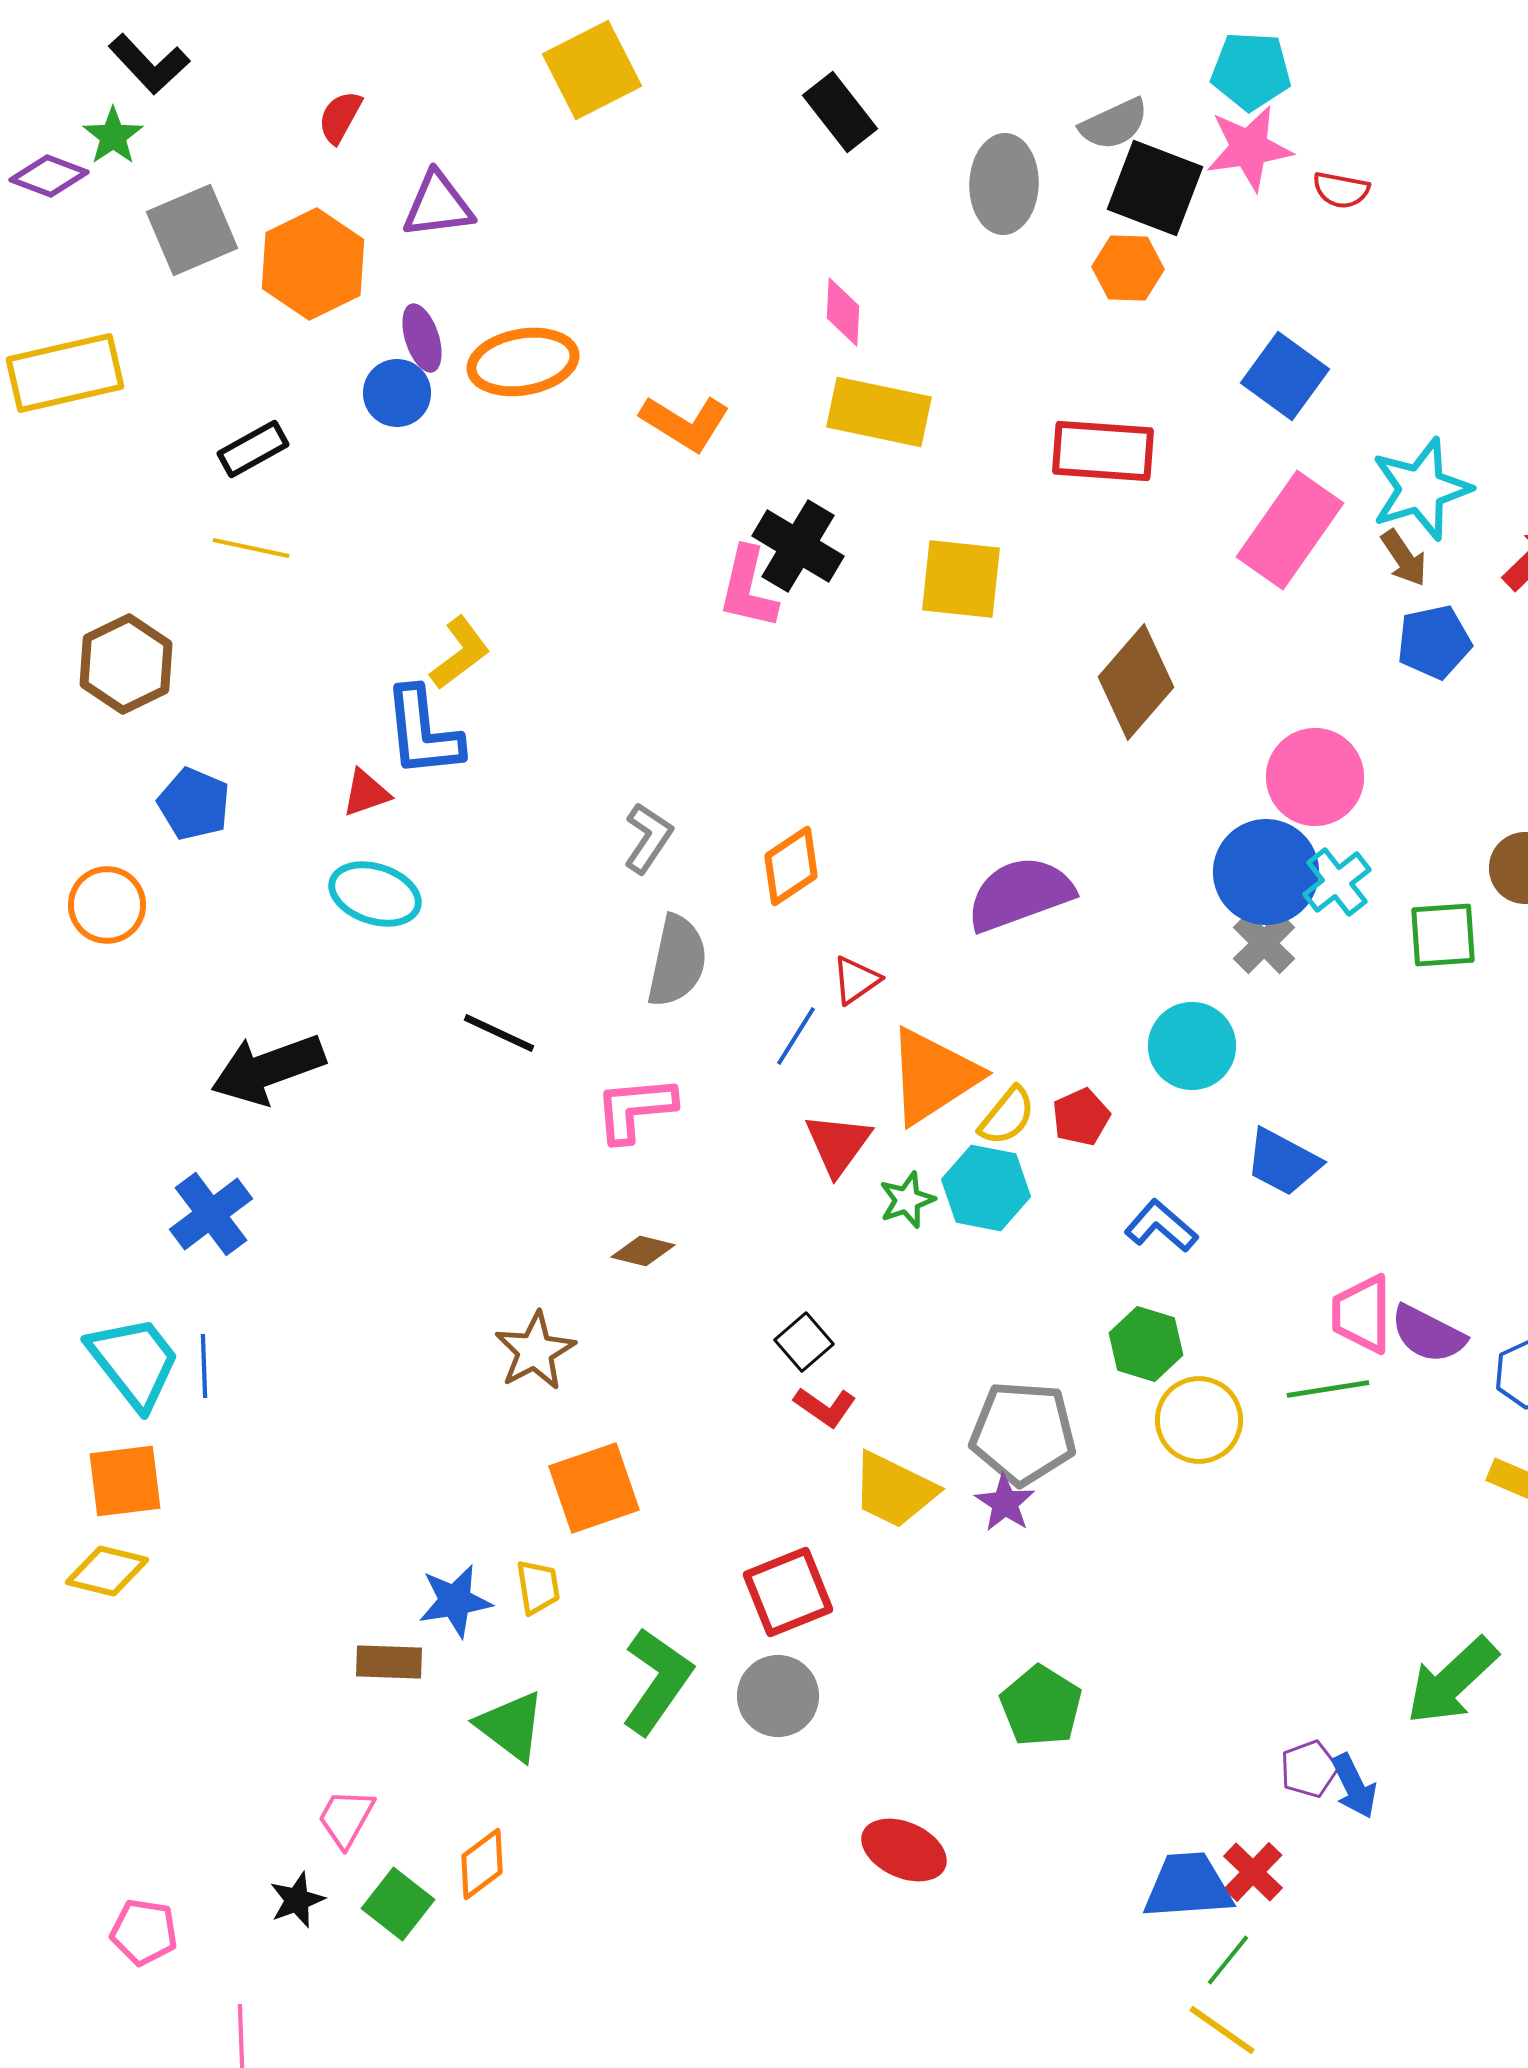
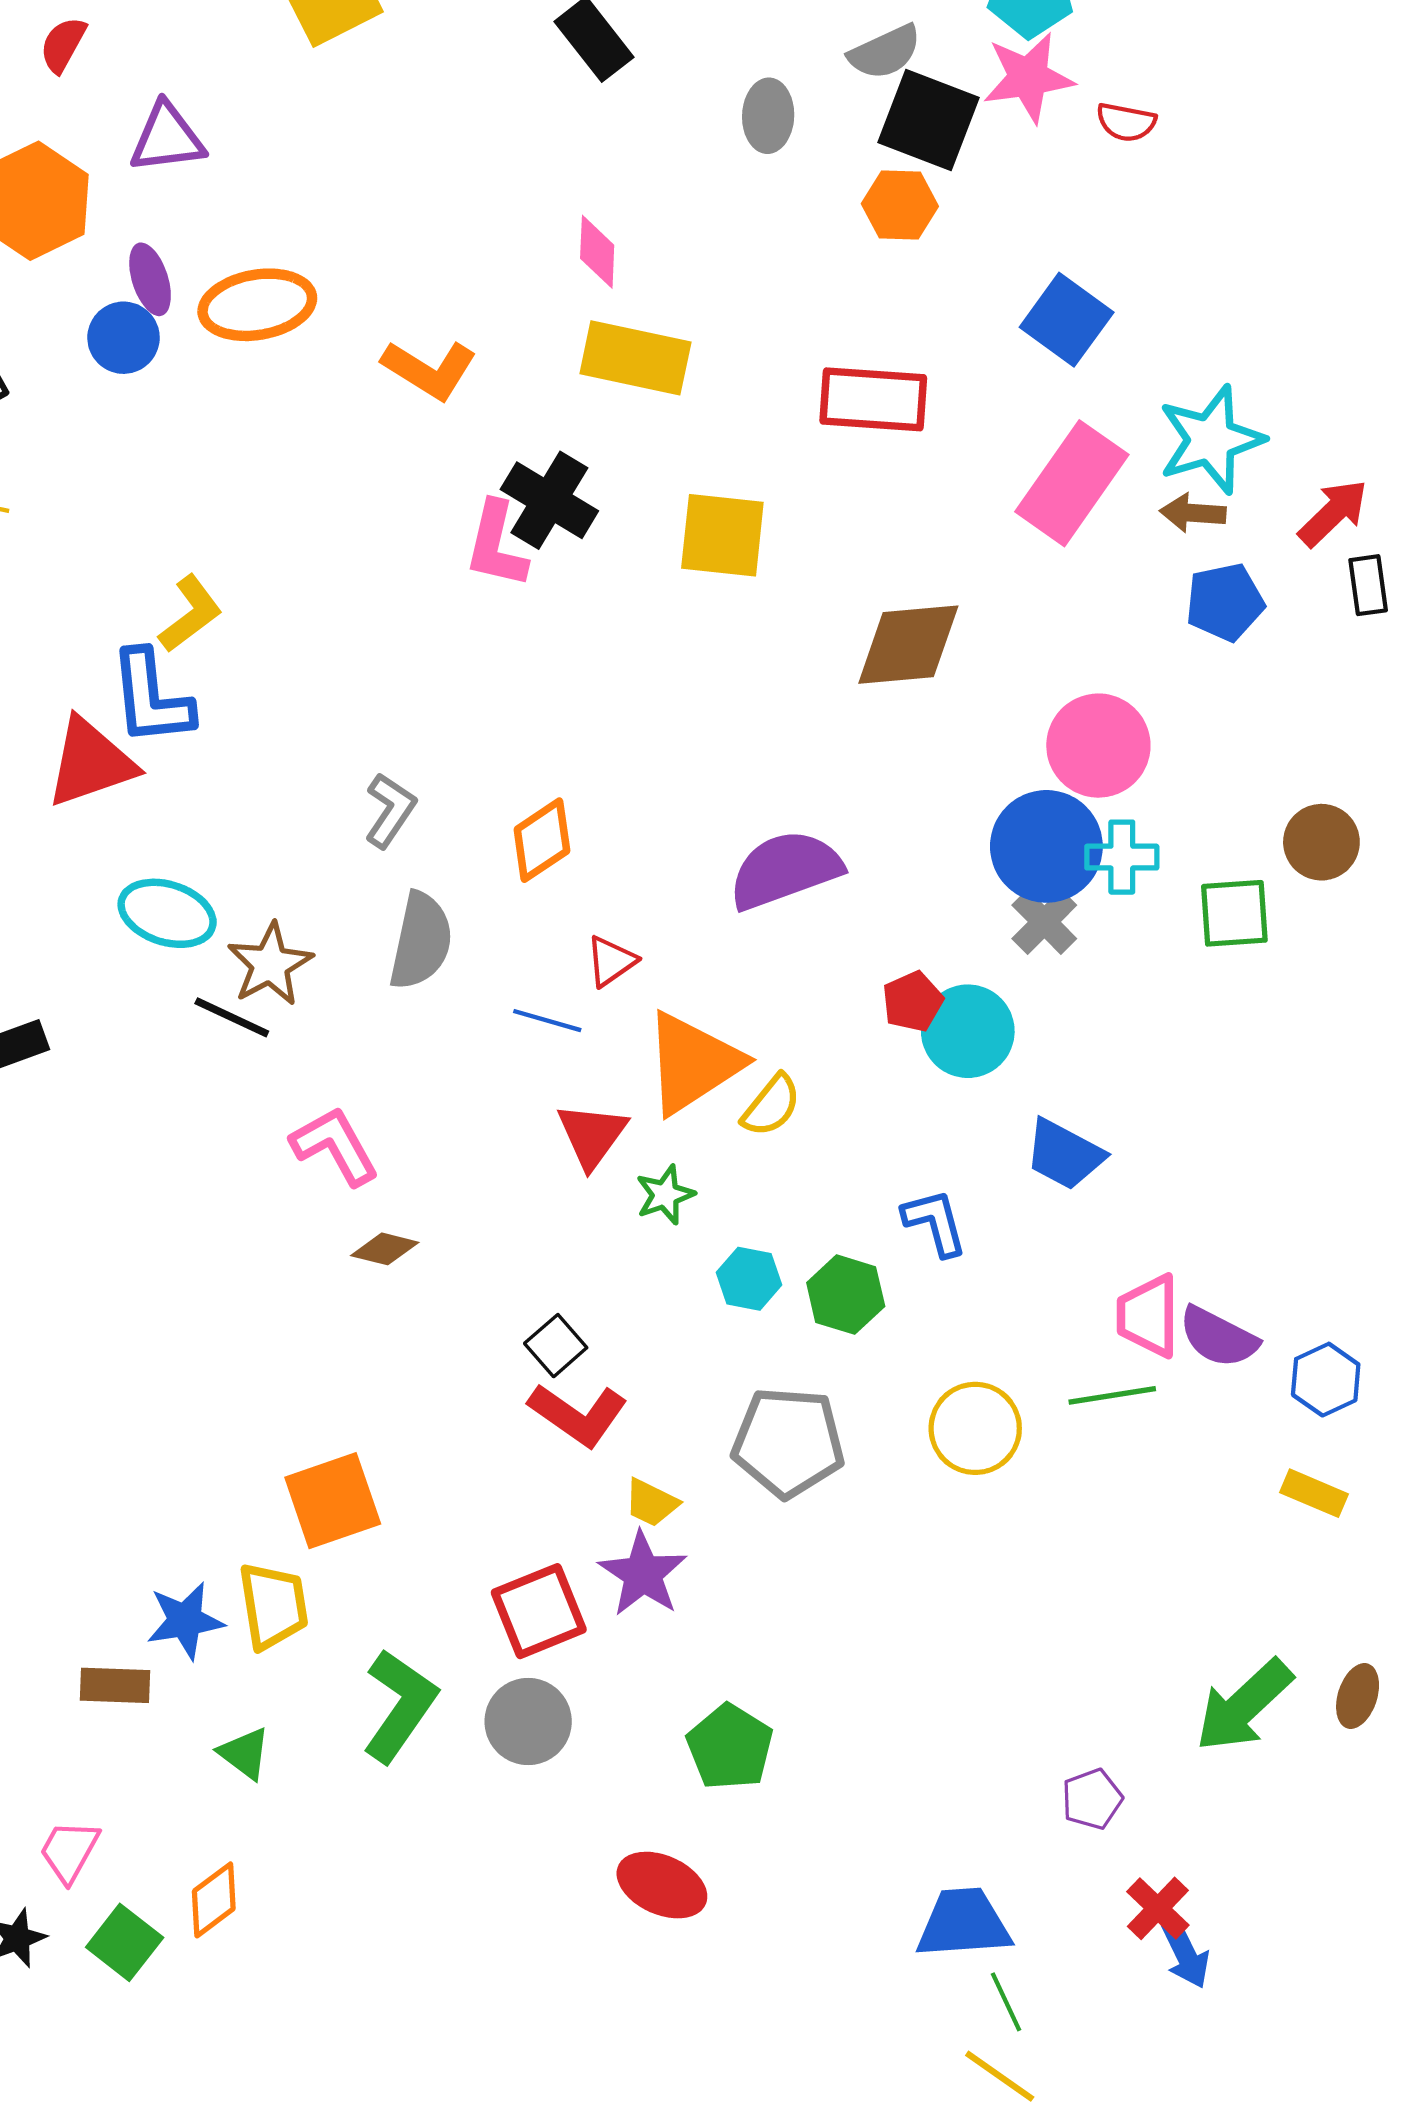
gray ellipse: (1004, 184) -> (768, 116), size x0.7
brown arrow: (1404, 558) -> (1193, 513), turned 128
brown diamond: (1136, 682) -> (908, 645), turned 44
red triangle: (366, 793) -> (91, 763), size x1.8
cyan cross: (1337, 882) -> (1122, 857), turned 38
cyan ellipse: (375, 894) -> (167, 913), moved
blue line: (796, 1036) -> (547, 1021), turned 74
pink L-shape: (635, 1109) -> (335, 1146), moved, turned 66
red pentagon: (1081, 1117) -> (913, 1001), moved
cyan hexagon: (986, 1188) -> (749, 1279), moved, size x0.7
blue L-shape: (1161, 1226) -> (935, 1222), turned 34
green hexagon: (1146, 1344) -> (846, 1295), moved
brown star: (535, 1351) -> (270, 964), moved
red L-shape: (825, 1407) -> (578, 1415), size x1.5
yellow trapezoid: (894, 1490) -> (651, 1503), size x0.6
purple star: (1005, 1503) -> (643, 1574), moved, size x1.4
yellow trapezoid: (538, 1587) -> (273, 1606), size x1.5
green pentagon: (1041, 1706) -> (730, 1747), moved
green triangle: (511, 1726) -> (245, 1753), size x0.7
blue arrow: (1354, 1786) -> (1186, 1954), moved
red cross: (1253, 1872) -> (1158, 1908), moved
green line: (1228, 1960) -> (1006, 2002), turned -64

